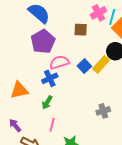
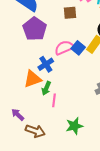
pink semicircle: (59, 62) -> (64, 48), moved
orange triangle: (19, 90) -> (32, 79), moved
pink line: (52, 125) -> (54, 100), moved

